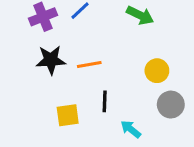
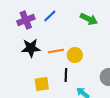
yellow circle: (157, 71) -> (75, 55), moved

